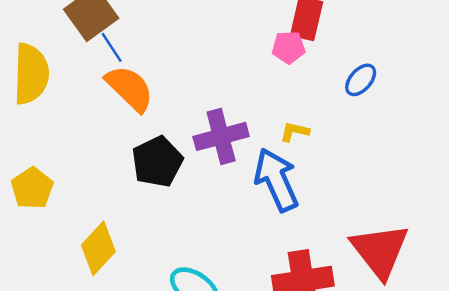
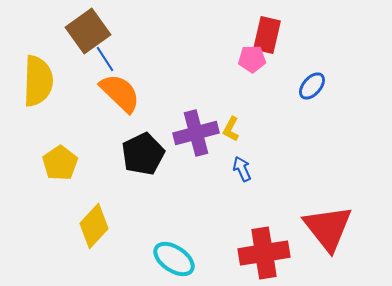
yellow L-shape: (294, 132) -> (231, 129), moved, turned -75
blue arrow: (276, 180) -> (242, 169), size x0.5
yellow pentagon: (32, 188) -> (60, 163), moved

